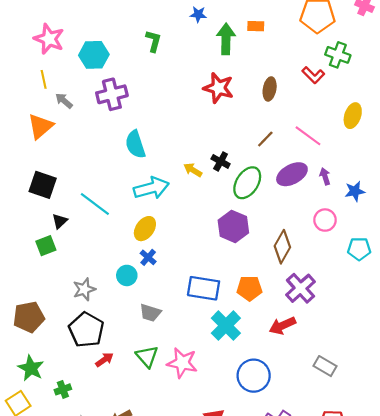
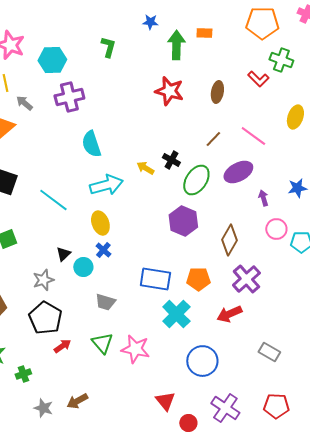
purple arrow: (325, 176) -> (263, 198), moved
pink circle: (325, 220) -> (276, 229), moved
black triangle: (60, 221) -> (63, 254), moved
yellow ellipse: (145, 229) -> (100, 223), turned -55

